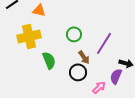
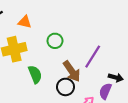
green circle: (74, 34) -> (55, 41), moved
brown arrow: (84, 57) -> (72, 71), size x1.5

